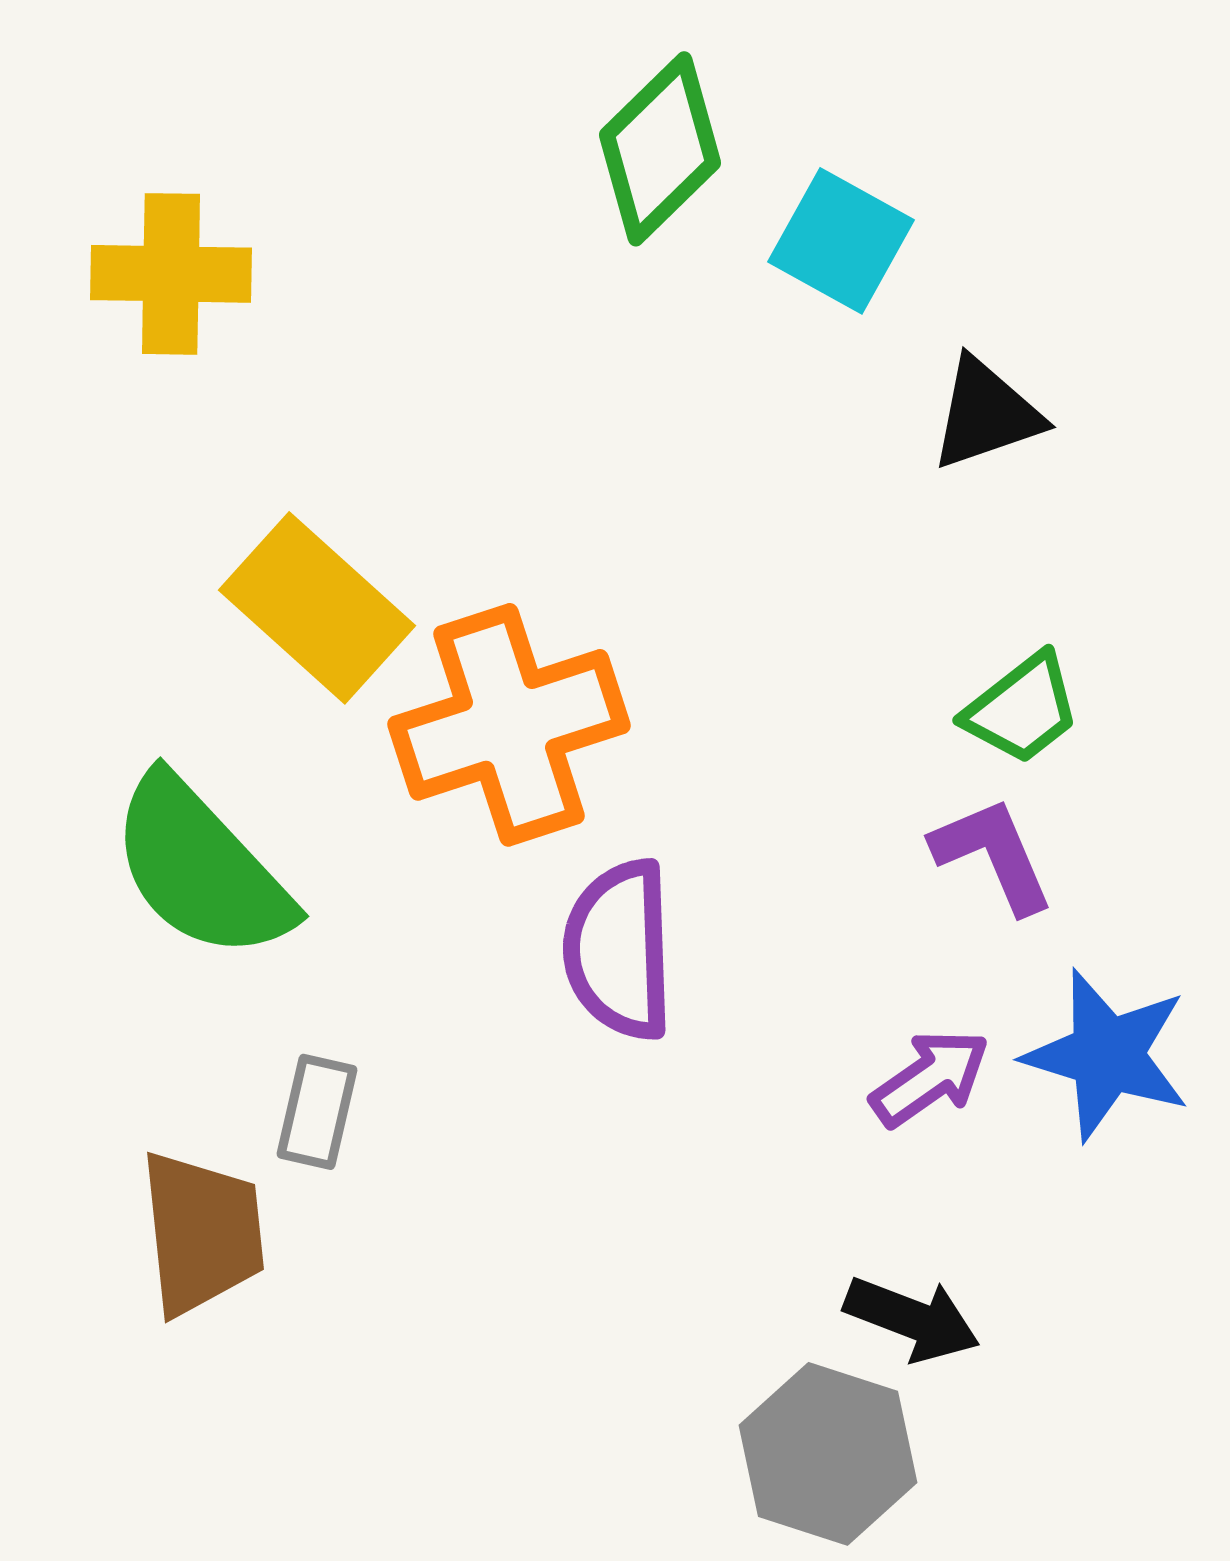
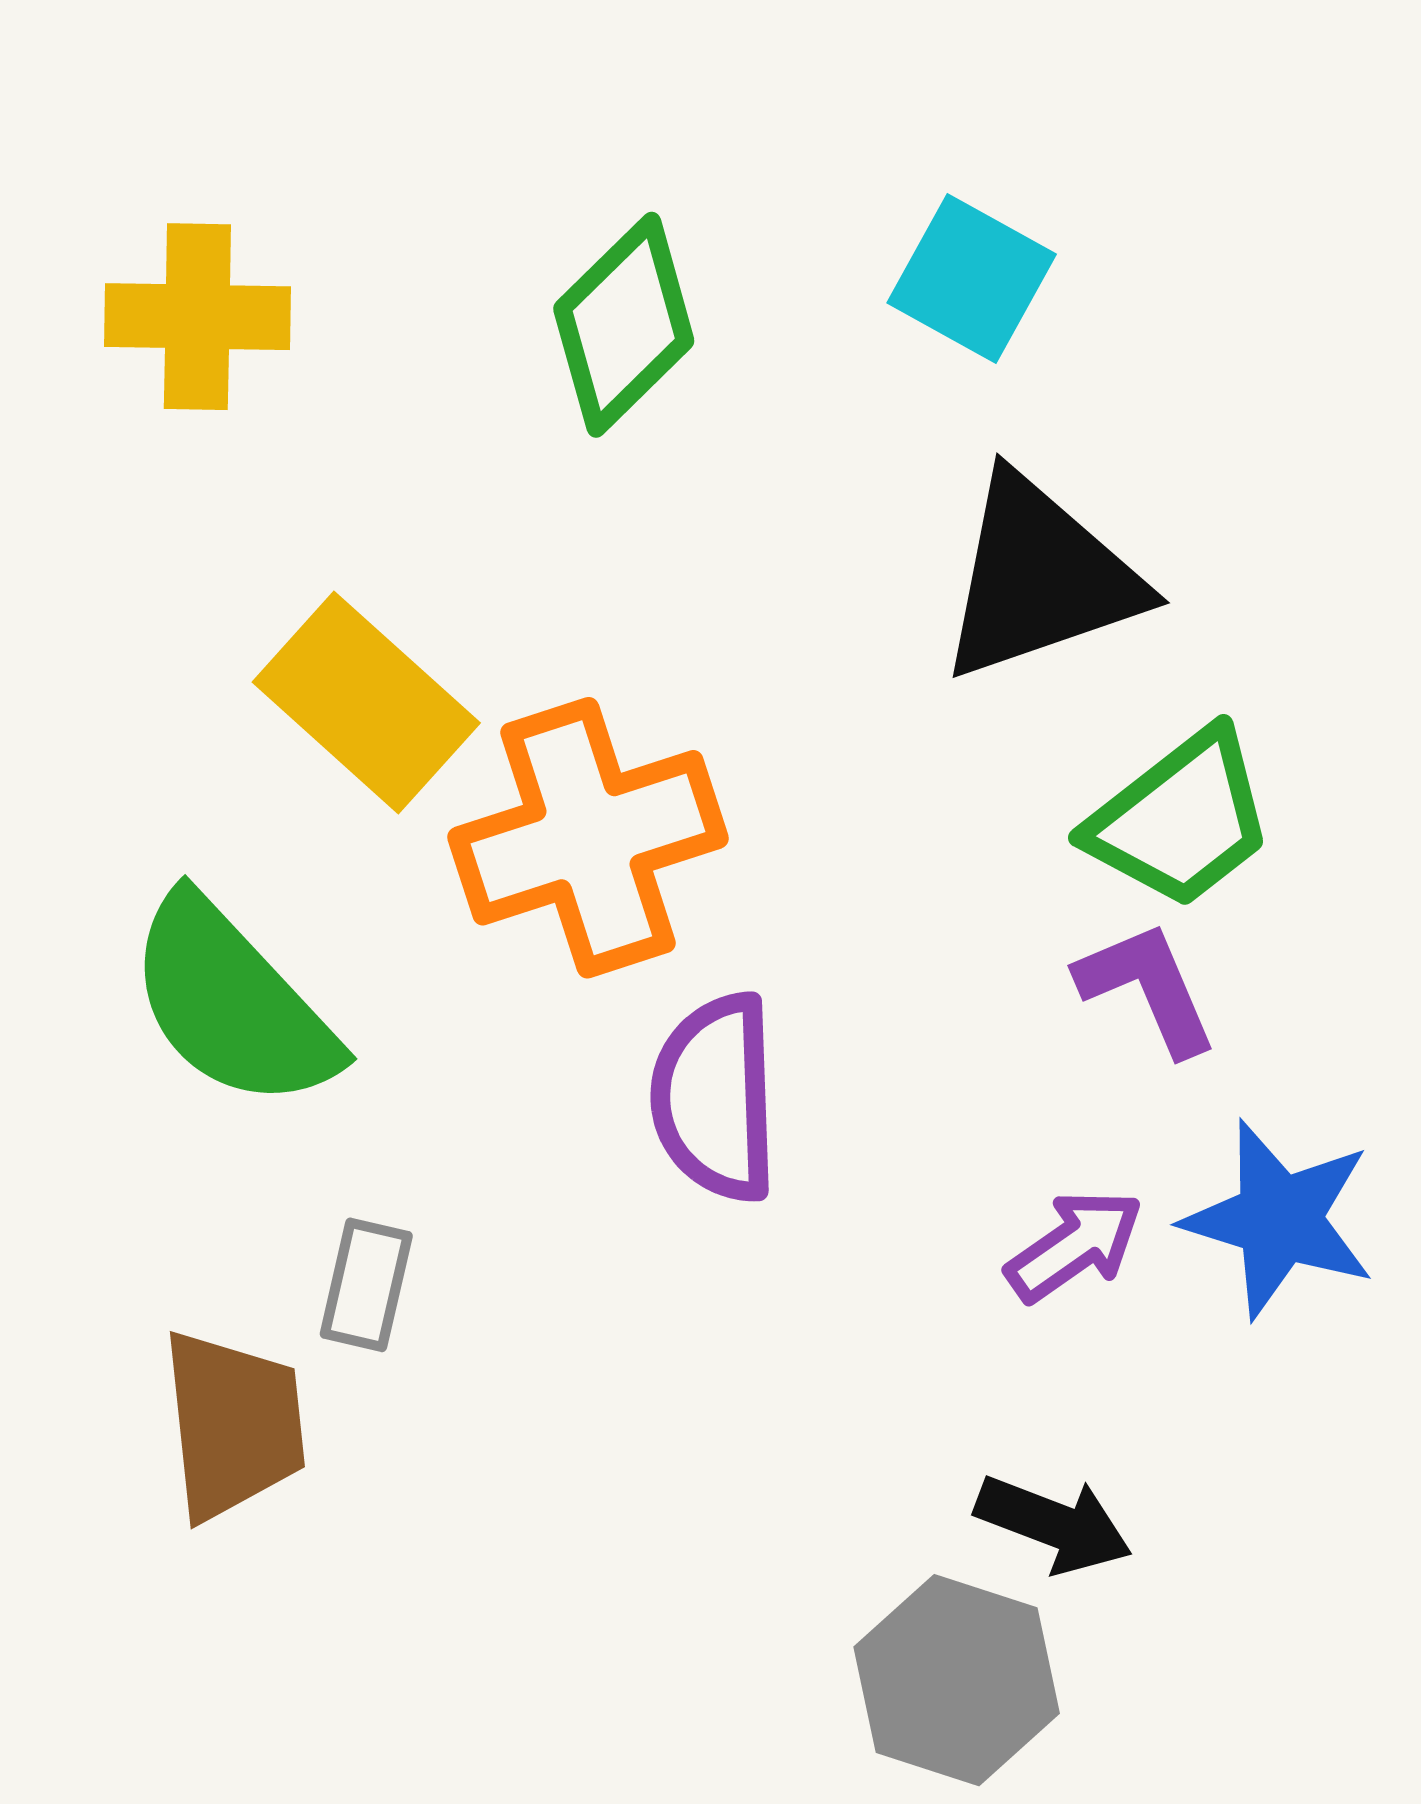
green diamond: (660, 149) -> (624, 325), moved
black triangle: (986, 414) -> (1040, 578), moved, size x1.6
green trapezoid: (1022, 709) -> (1181, 819), size x1.4

